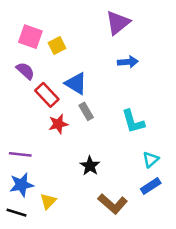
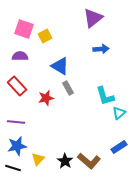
purple semicircle: (25, 71) -> (20, 56), turned -42
red rectangle: (47, 95) -> (17, 86), moved
cyan triangle: (151, 159) -> (119, 113), moved
black star: (90, 166) -> (65, 161), moved

